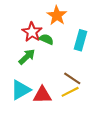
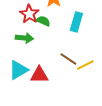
green arrow: (27, 57) -> (24, 38), turned 48
yellow line: (70, 92) -> (85, 65), moved

